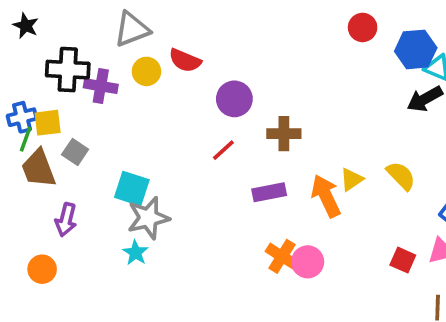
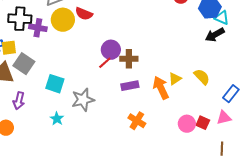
yellow circle: (146, 71) -> (63, 20), size x1.5
purple circle: (234, 99) -> (111, 50), moved
brown cross: (284, 134) -> (129, 59), moved
gray square: (75, 152) -> (24, 64), size x1.5
gray star: (148, 218) -> (83, 100), moved
pink circle: (308, 262) -> (187, 124), moved

